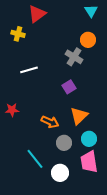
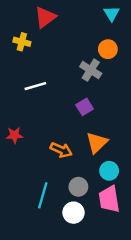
gray circle: (64, 143) -> (78, 187), moved
cyan line: (35, 159) -> (43, 195), turned 55

